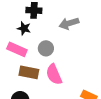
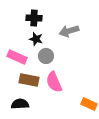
black star: (24, 28) -> (36, 39), moved

